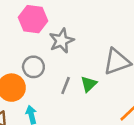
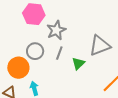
gray line: (66, 85) -> (59, 53), moved

